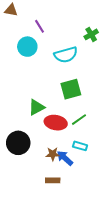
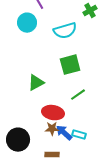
red ellipse: (56, 123) -> (53, 113), moved
black circle: (18, 143) -> (18, 140), moved
cyan rectangle: (80, 146) -> (79, 135), moved

